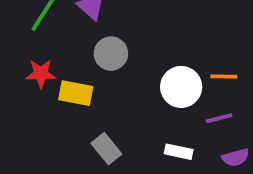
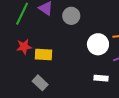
gray circle: (111, 54) -> (71, 16), moved
gray rectangle: (106, 149) -> (40, 83), moved

